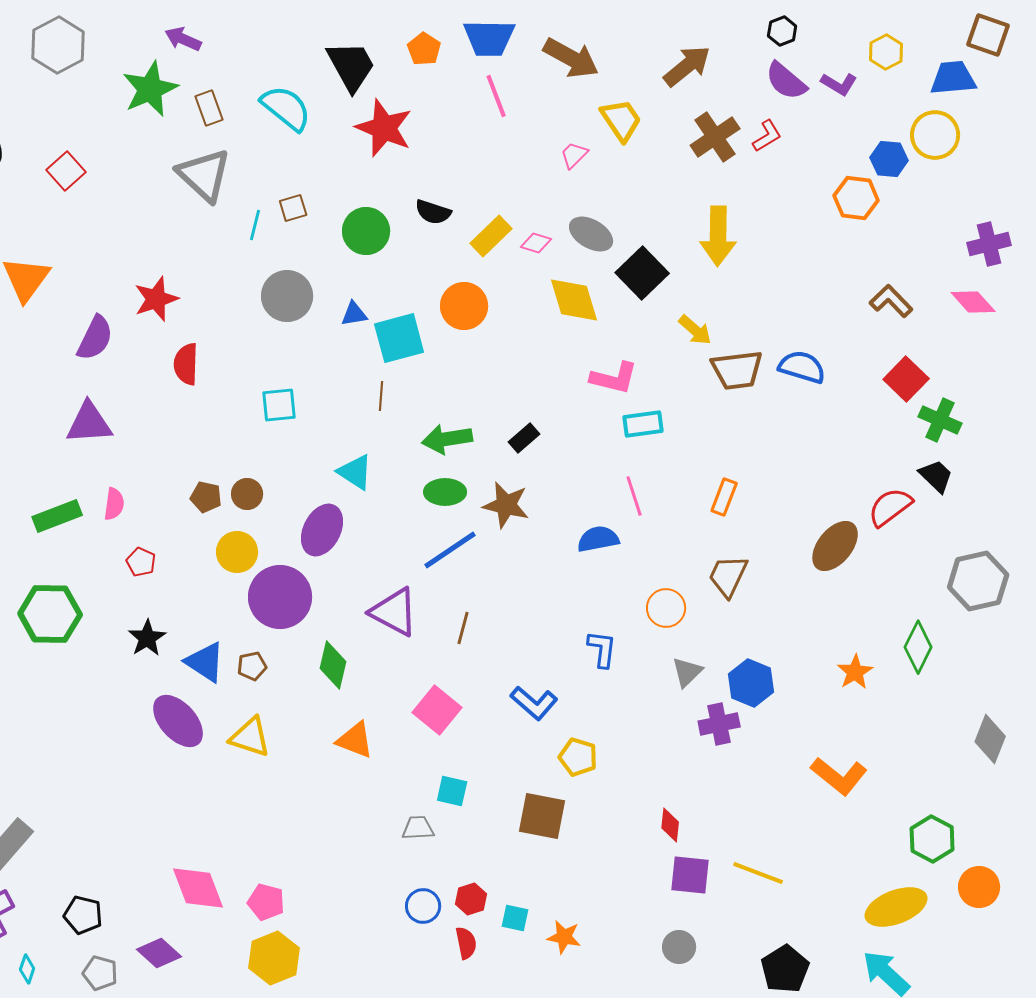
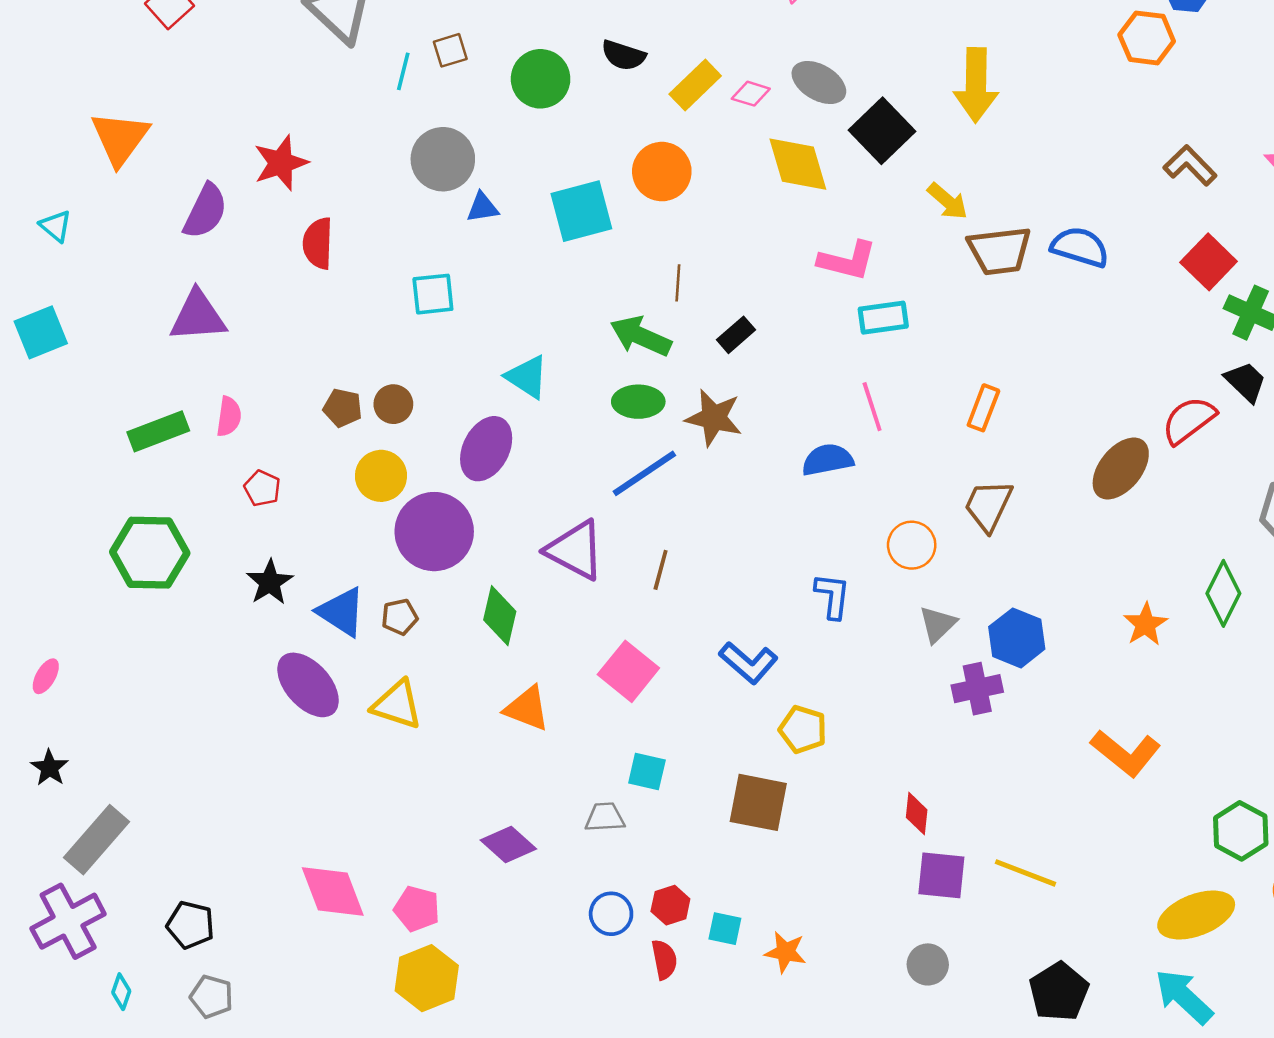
blue triangle: (354, 314) -> (482, 207), moved
brown line: (381, 396) -> (678, 283), moved
green arrow: (447, 439) -> (641, 336), turned 33
purple diamond: (159, 953) -> (508, 844), moved

